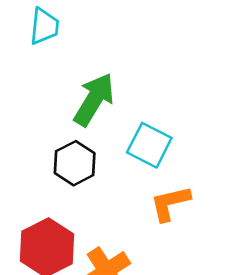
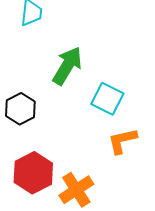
black hexagon: (75, 163) -> (20, 109), moved

